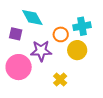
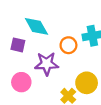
yellow circle: (77, 50) -> (87, 83), moved
pink circle: (19, 67) -> (21, 82), size x0.7

